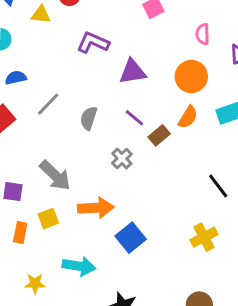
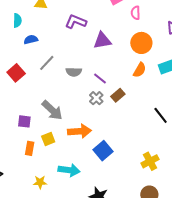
pink semicircle: (203, 34) -> (136, 13), moved
blue semicircle: (16, 78) -> (31, 40), moved
gray semicircle: (89, 118) -> (74, 72), turned -105
purple line: (134, 118) -> (100, 79), moved
brown rectangle: (159, 135) -> (118, 95), moved
yellow cross: (204, 237) -> (150, 161), moved

